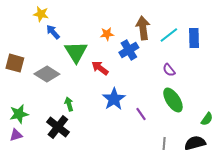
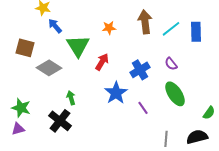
blue cross: (129, 50) -> (140, 70), moved
brown square: (15, 63) -> (25, 48), moved
red arrow: (100, 68) -> (102, 62), turned 84
green star: (19, 114) -> (21, 108), turned 30

